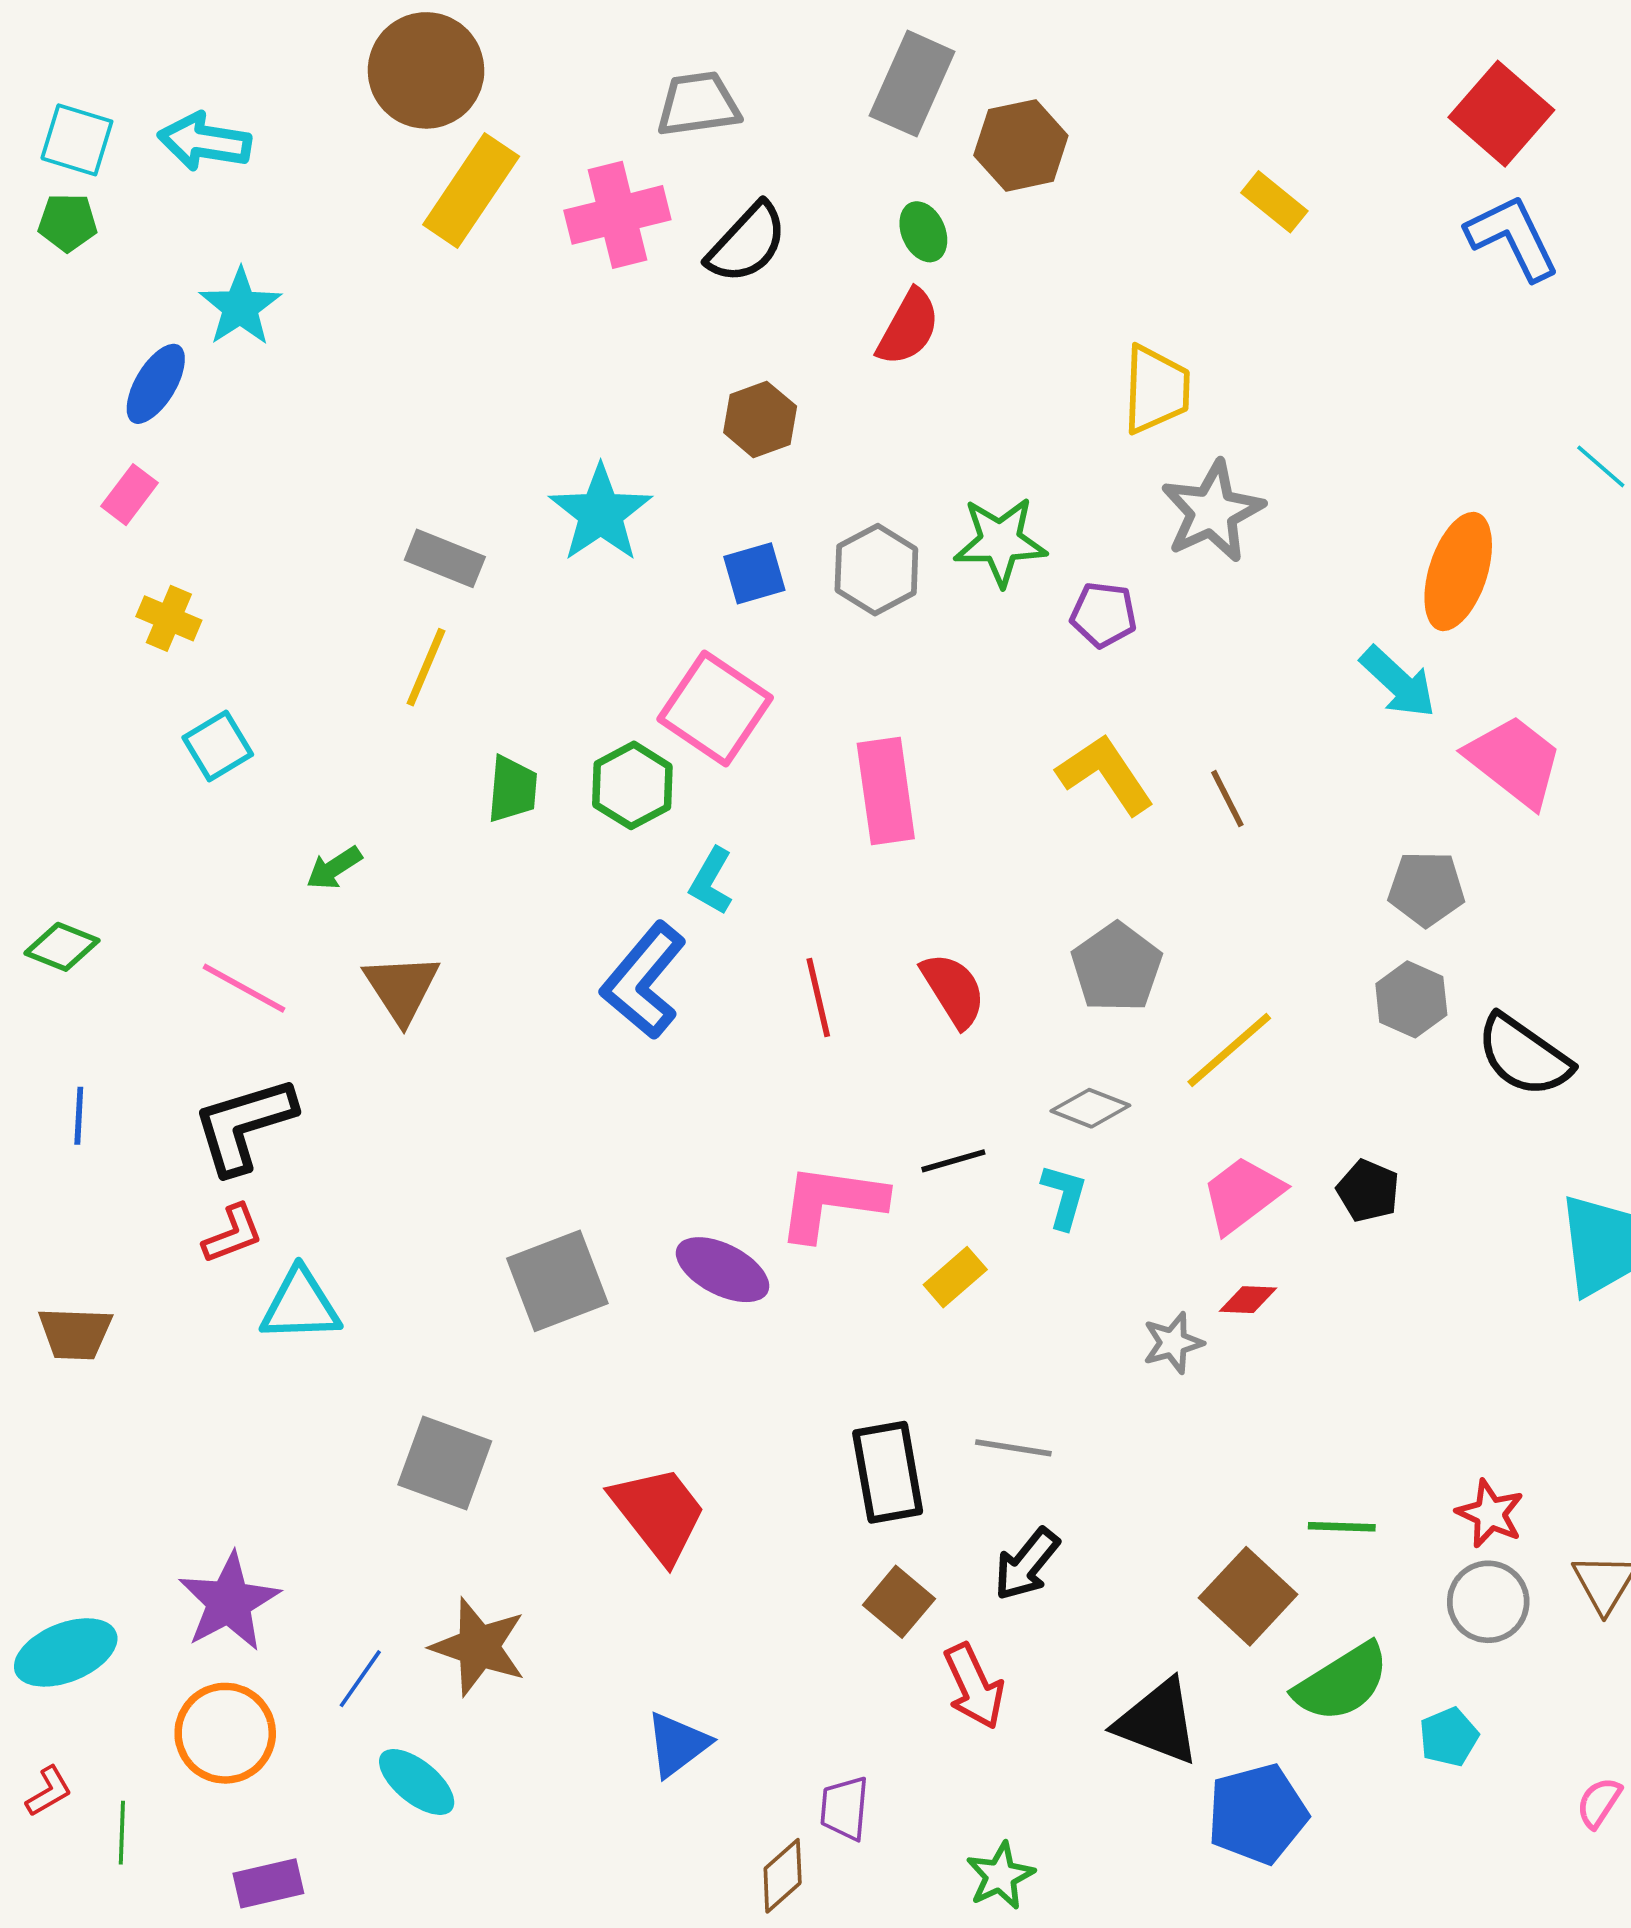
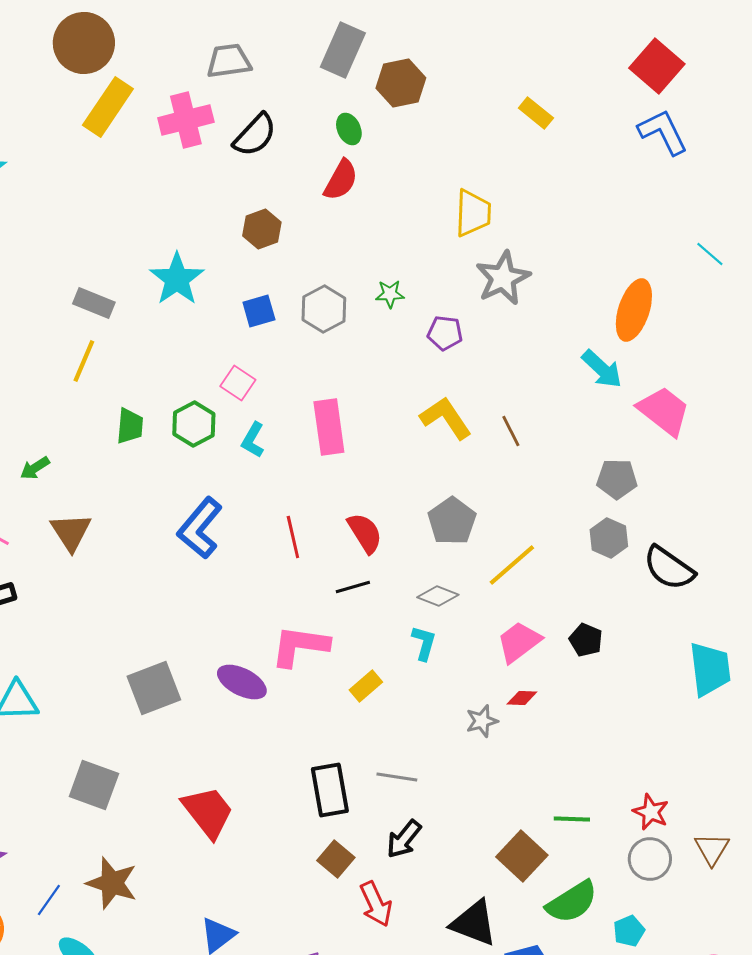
green star: (1000, 541) -> (390, 294), size x0.6
pink square: (715, 708) -> (238, 383), size x0.6
cyan L-shape: (711, 881) -> (253, 440), moved
black line: (953, 1161) -> (353, 587), moved

